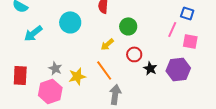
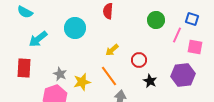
green circle: (128, 26) -> (156, 20), moved
black star: (150, 68) -> (150, 81), moved
red rectangle: (20, 75) -> (24, 68), moved

